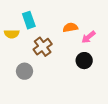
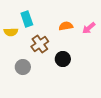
pink arrow: (88, 37) -> (89, 28), moved
black circle: (84, 61) -> (63, 59), moved

